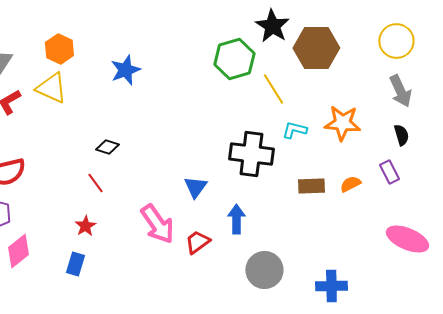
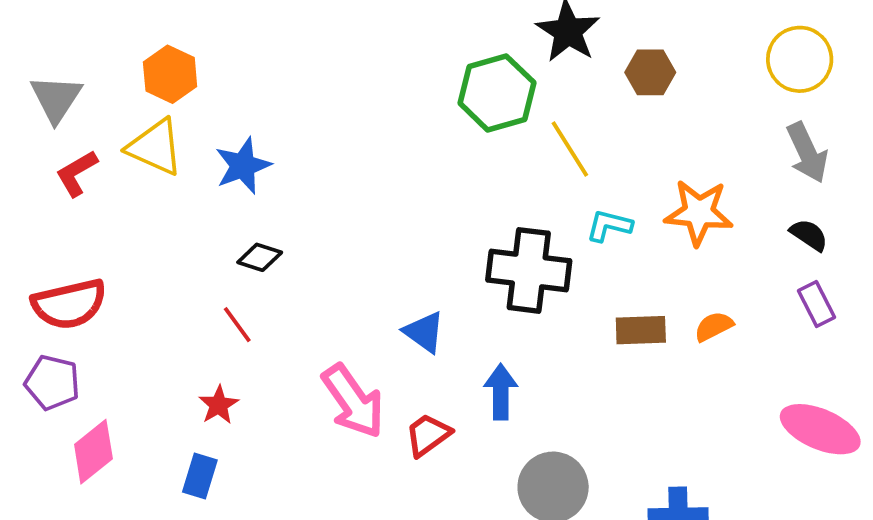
brown hexagon: (316, 48) -> (650, 72), size x0.6
blue star: (125, 70) -> (243, 166), moved
black semicircle: (401, 135) -> (809, 235), turned -40
purple rectangle: (389, 172) -> (816, 304), moved
blue triangle: (195, 187) -> (424, 332), turned -30

